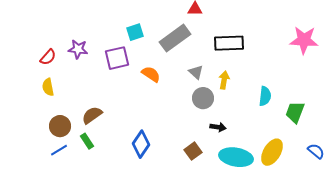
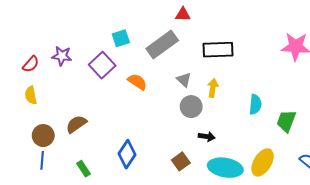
purple square: (117, 58) -> (102, 65), turned -30
green rectangle: (87, 141) -> (84, 169), moved
blue line: (59, 150) -> (42, 160), turned -54

